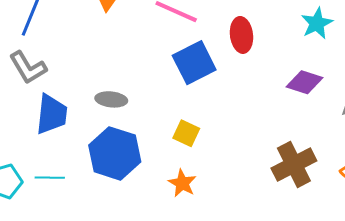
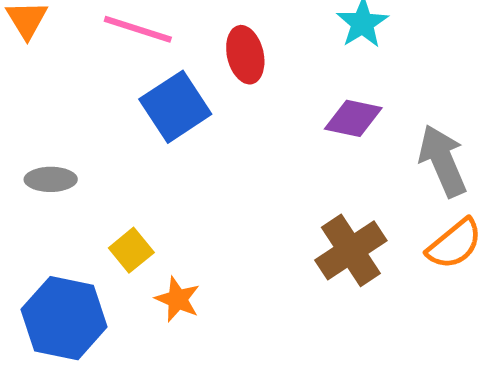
yellow square: (186, 133) -> (131, 250), moved, turned 32
blue hexagon: (115, 153) -> (64, 318), moved

